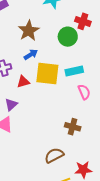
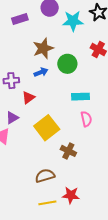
green circle: (68, 37) -> (67, 64), moved
yellow square: (47, 74) -> (47, 128), moved, turned 35
red triangle: (23, 82) -> (28, 98), turned -32

